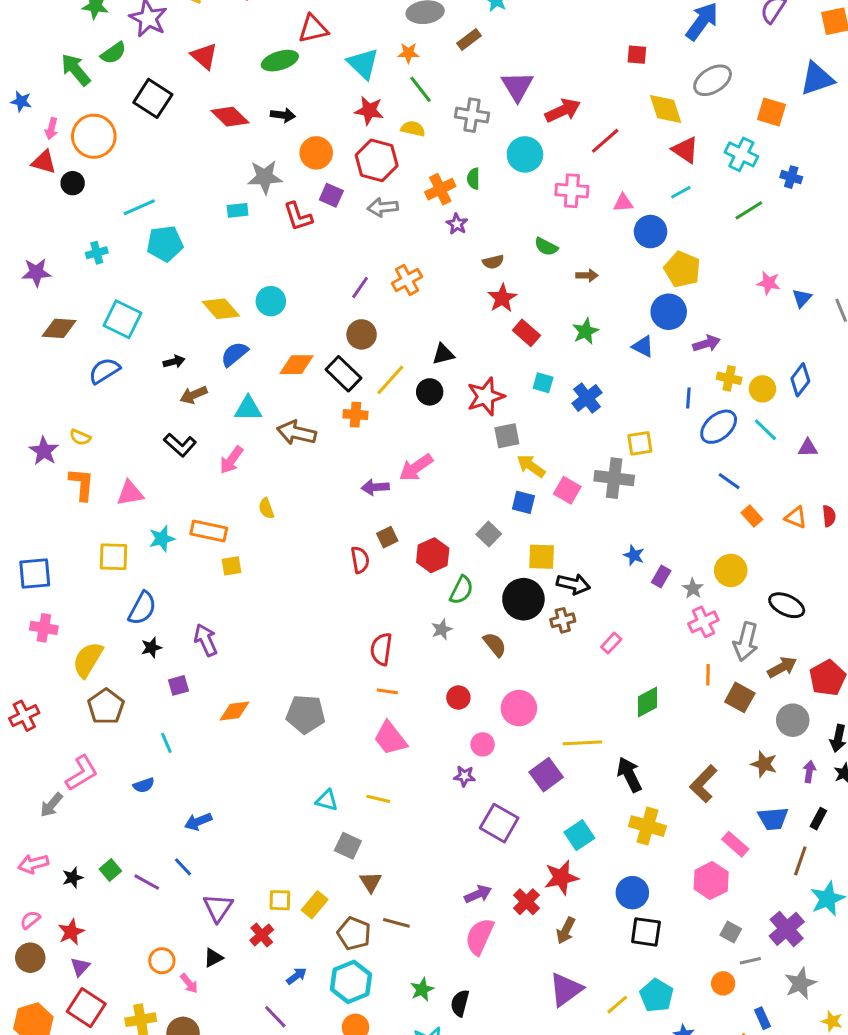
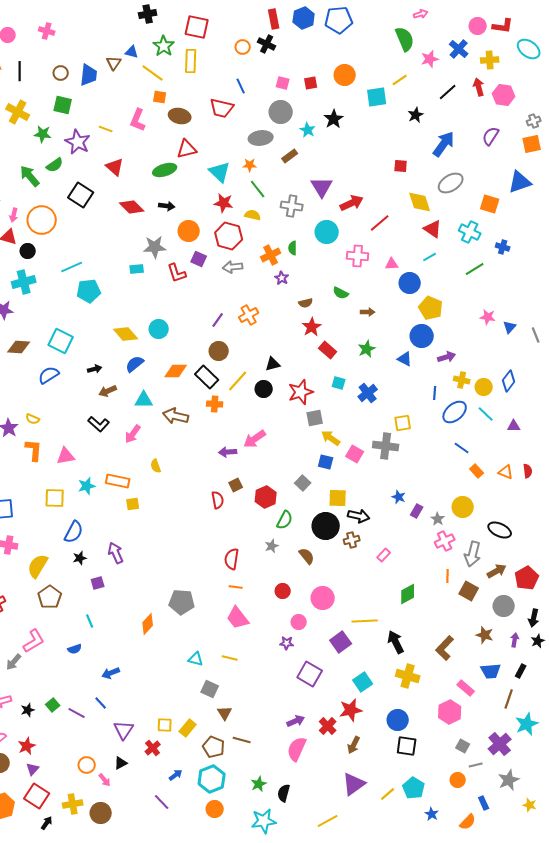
cyan cross: (97, 253) -> (24, 282), moved, size x1.6
orange diamond: (234, 711) -> (148, 624), moved, turned -40

